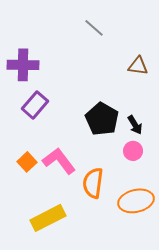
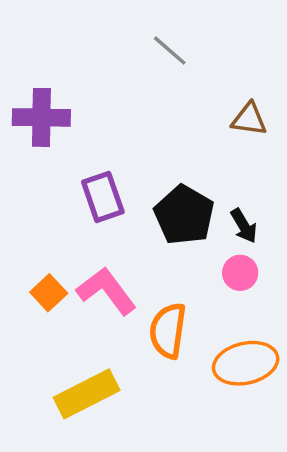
purple rectangle: (35, 105) -> (103, 197), moved, turned -60

